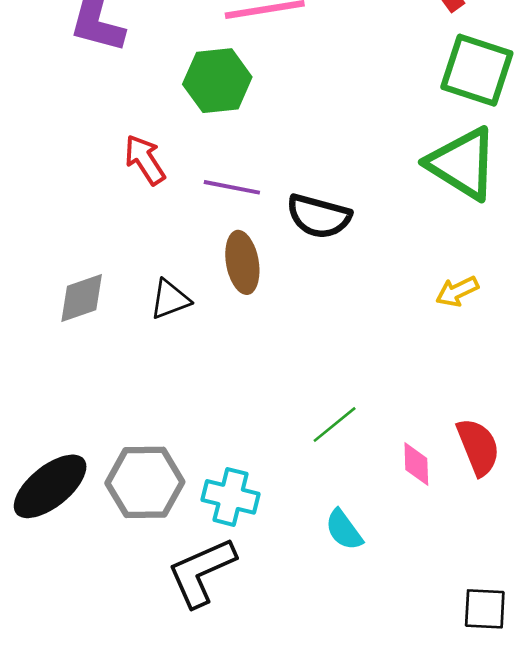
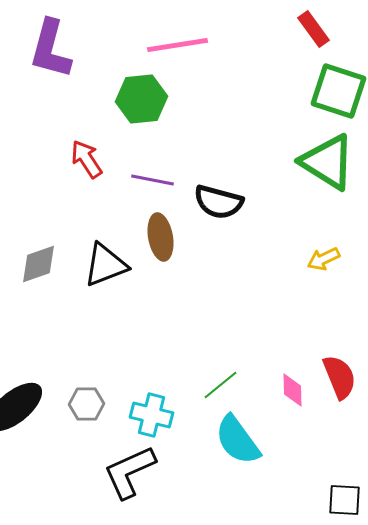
black triangle: (170, 299) -> (106, 265), size x1.4
green line: (335, 424) -> (220, 385), moved
gray hexagon: (145, 482) -> (86, 404), size x0.6
cyan semicircle: (344, 530) -> (238, 440), size x1.6

